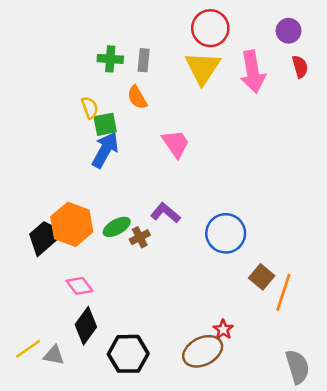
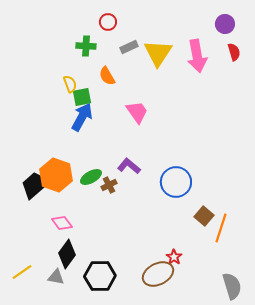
red circle: (210, 28) -> (108, 22), moved, size x0.6
gray rectangle: (144, 60) -> (129, 47), moved, turned 60
gray triangle: (54, 355) -> (56, 277), moved

